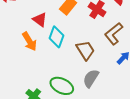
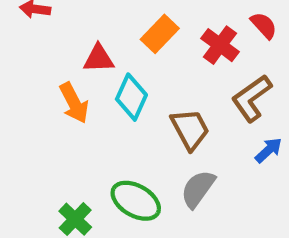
red triangle: (40, 20) -> (99, 59), turned -42

